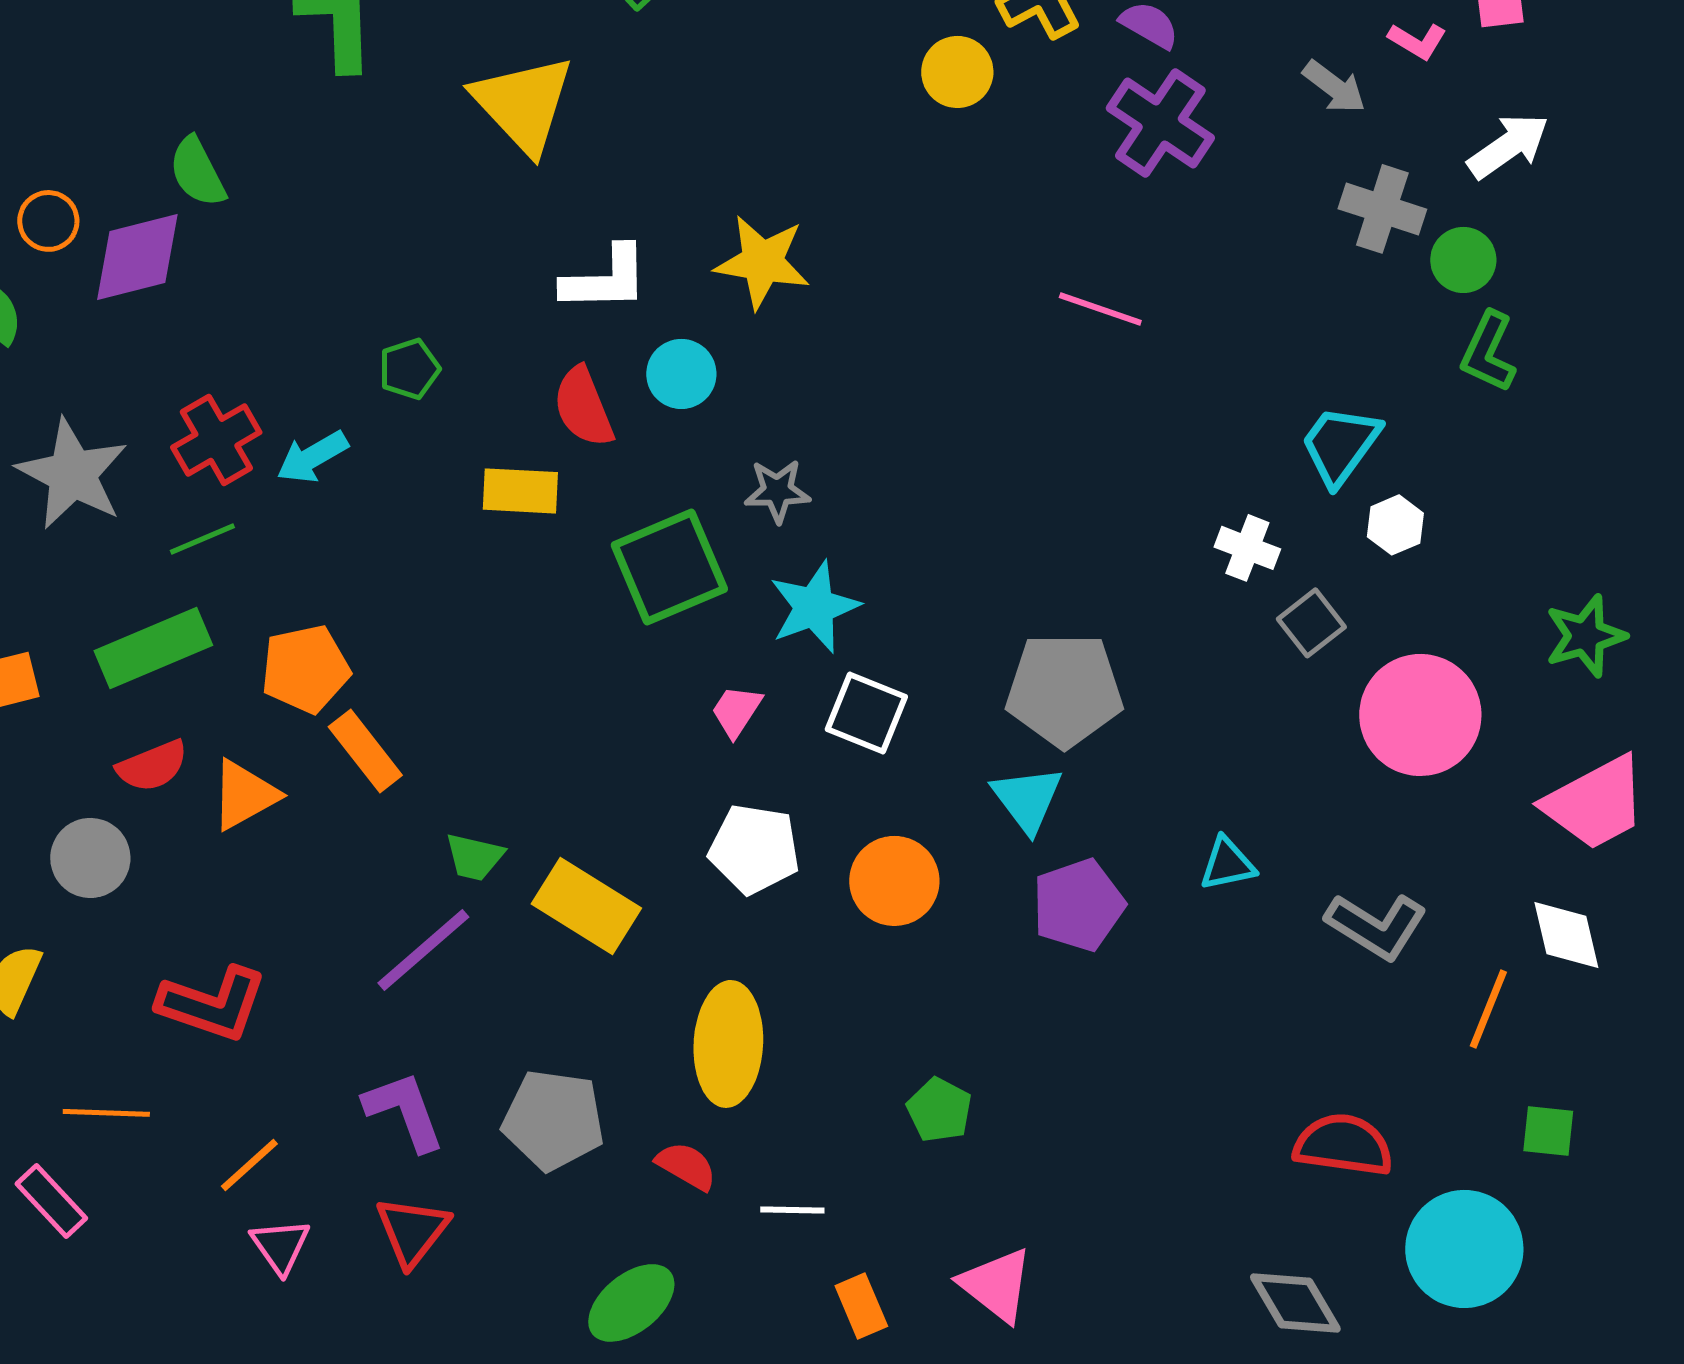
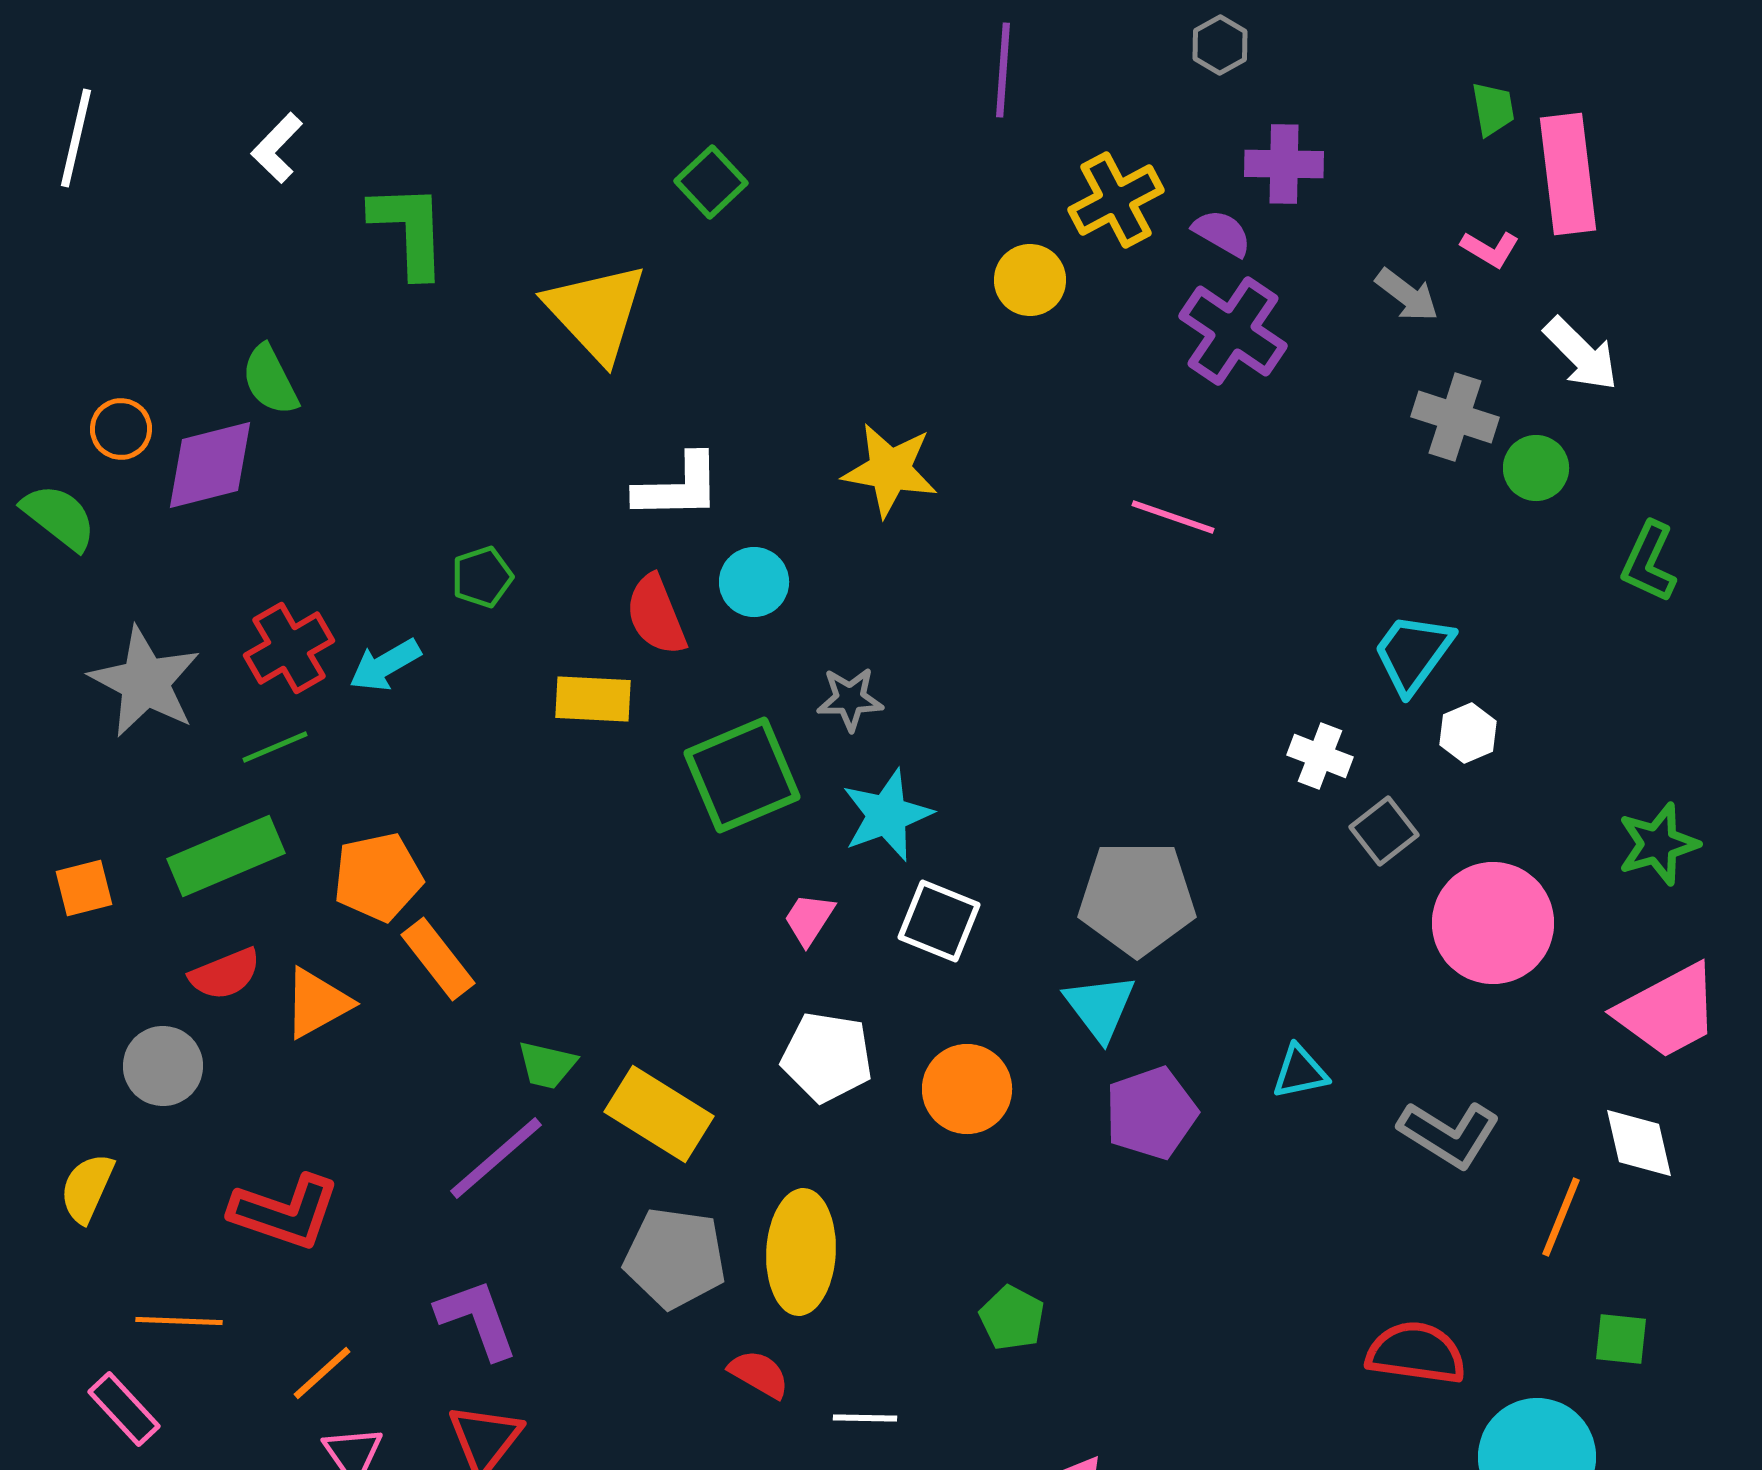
white arrow: (1508, 146) -> (1581, 354), turned 80
yellow star: (762, 262) -> (890, 470), moved
green L-shape: (1488, 352) -> (1649, 562), moved
gray pentagon: (553, 1120) -> (675, 1258), moved

